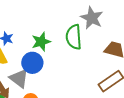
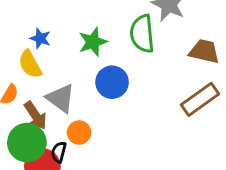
blue circle: (32, 63) -> (112, 82), moved

